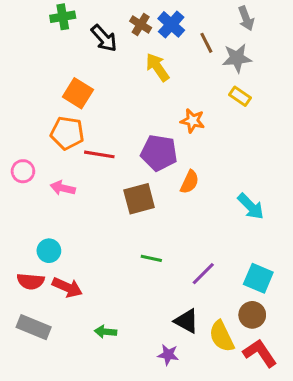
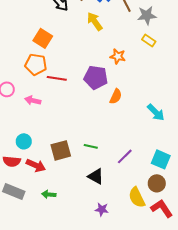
brown square: (139, 199) -> (61, 150), moved
black triangle: (186, 321) -> (96, 176), moved
green arrow: (105, 332) -> (49, 194), moved

